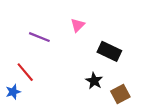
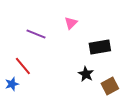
black rectangle: (109, 51) -> (100, 47), turned -35

